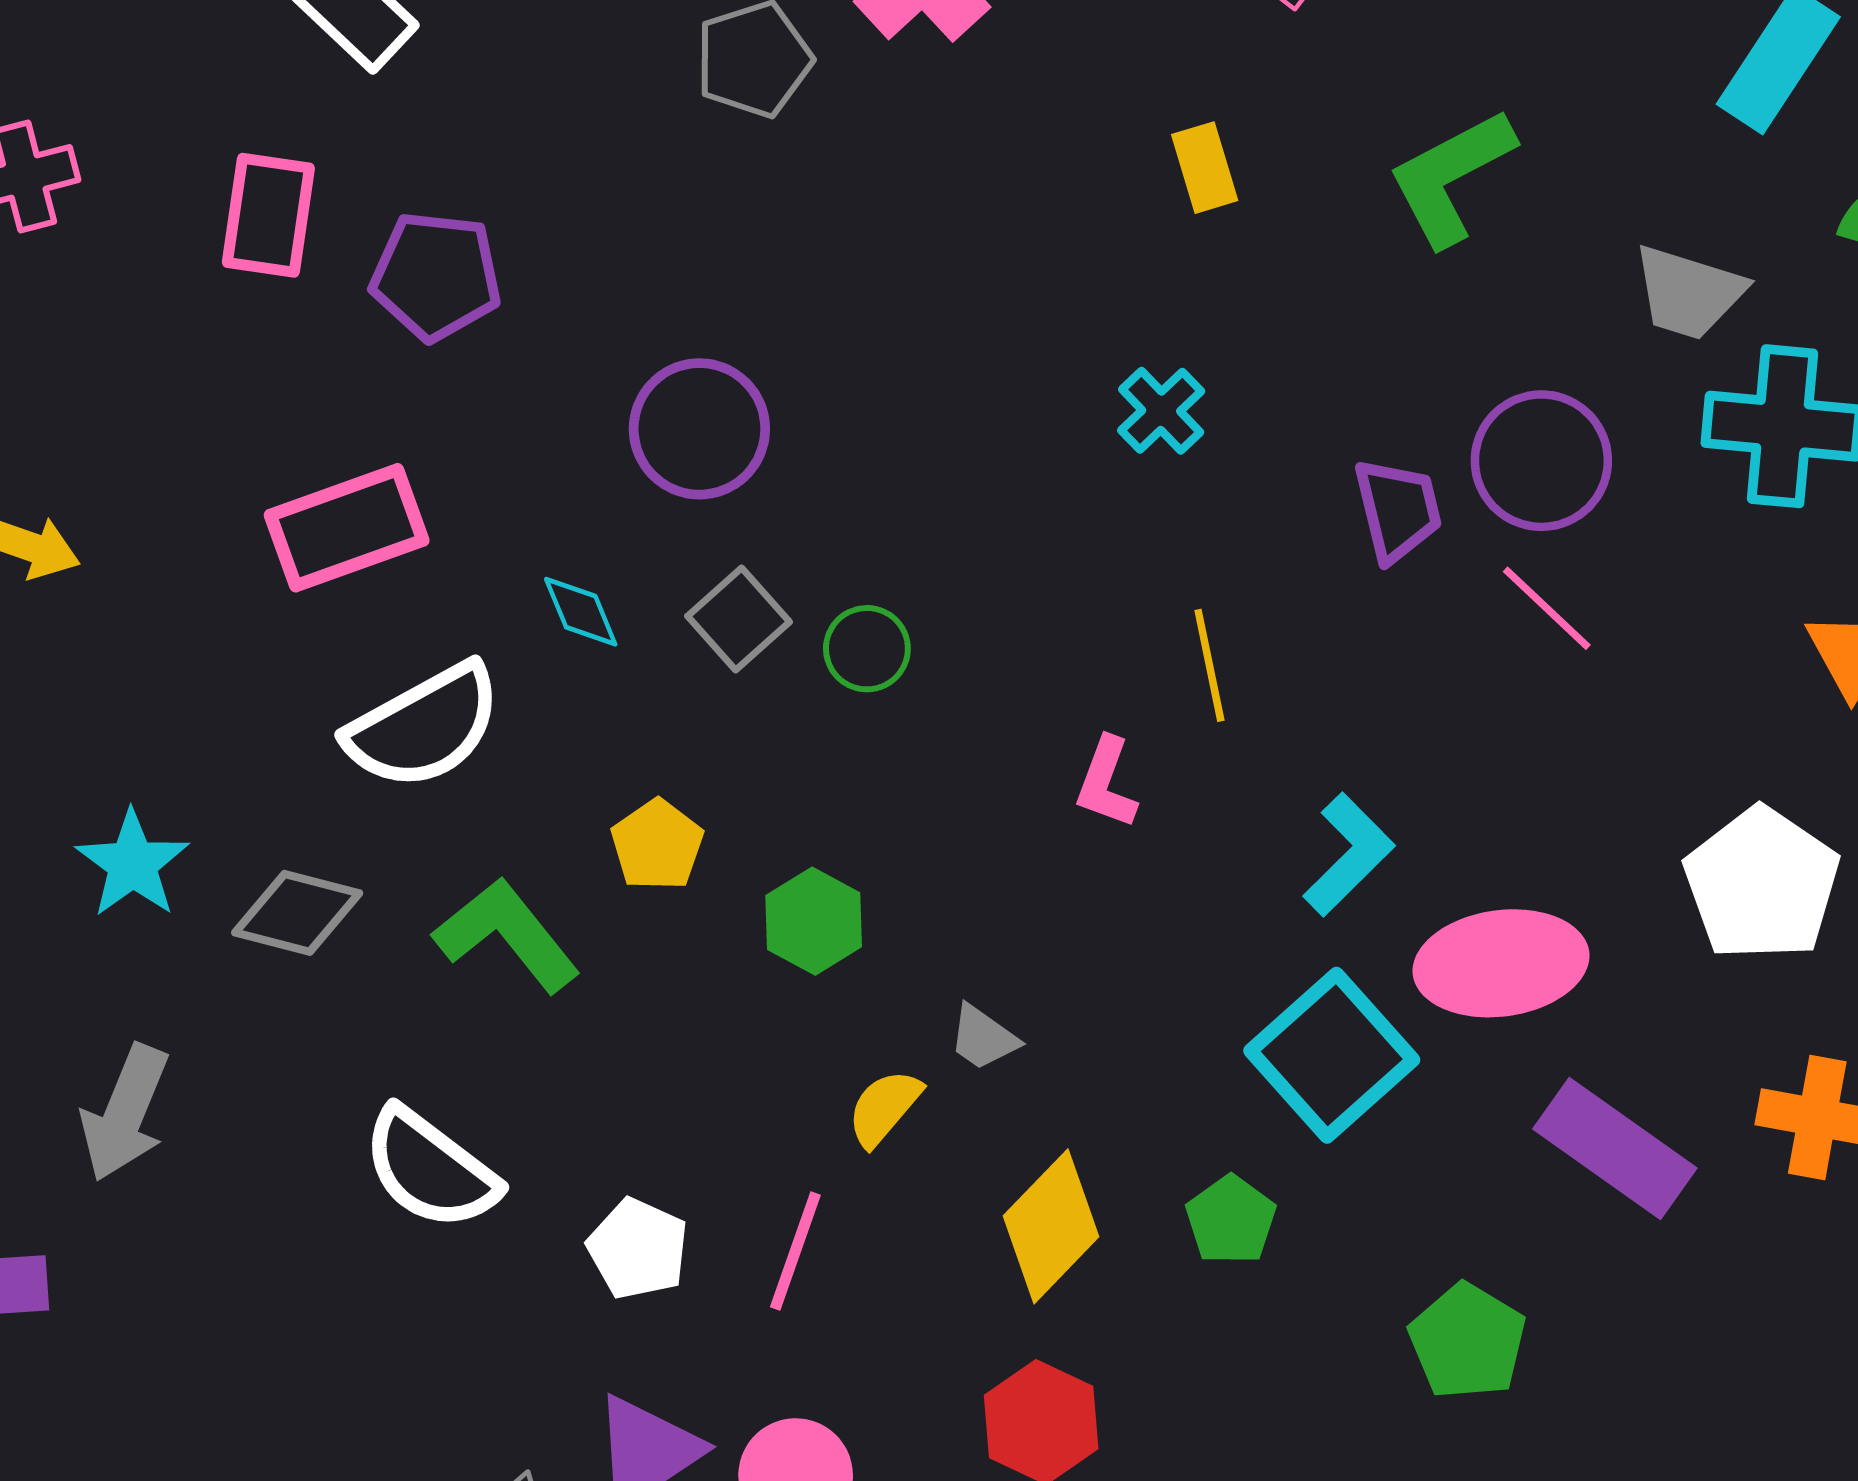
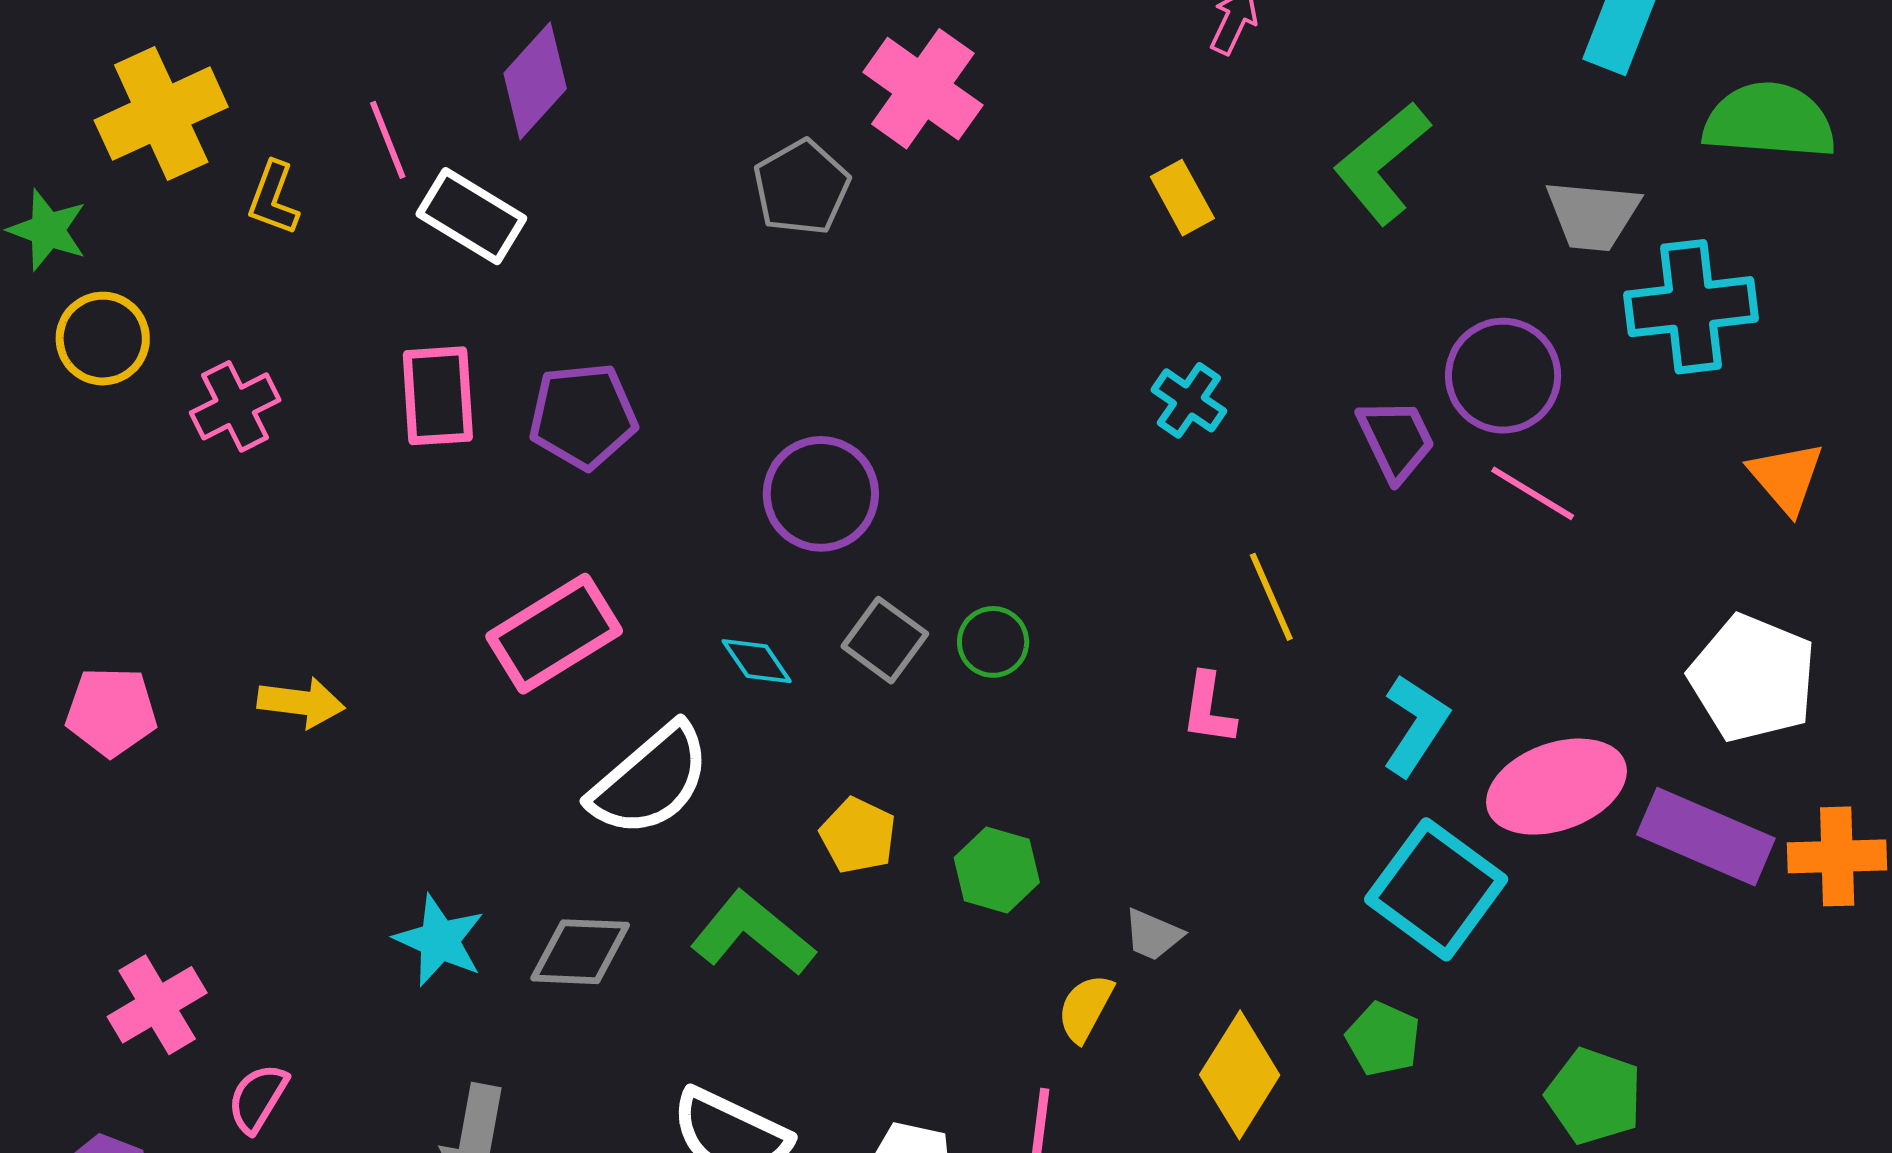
purple rectangle: (1615, 1148) -> (1706, 837), moved

